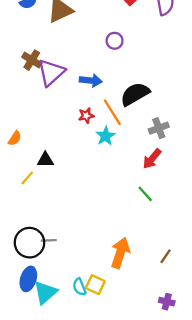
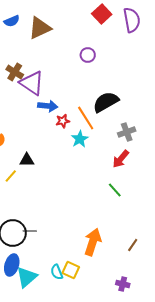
purple triangle: (51, 73) -> (32, 83), turned -44
blue arrow: (91, 80) -> (48, 106), moved
purple cross: (167, 302) -> (123, 284), moved

